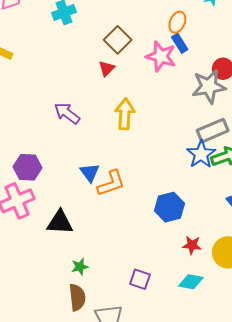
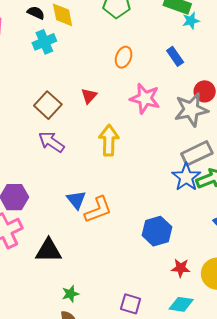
orange ellipse: (177, 22) -> (124, 57), moved
brown square: (118, 40) -> (48, 105), moved
blue rectangle: (180, 43) -> (175, 56), moved
pink star: (161, 56) -> (145, 98), moved

